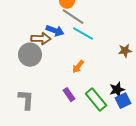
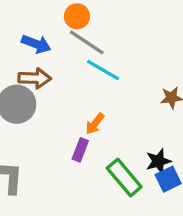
blue arrow: (55, 31) -> (36, 44), moved
purple rectangle: (69, 95) -> (80, 150), moved, turned 56

